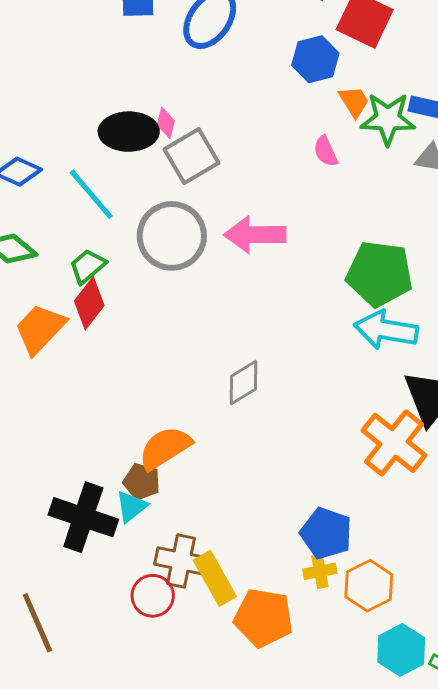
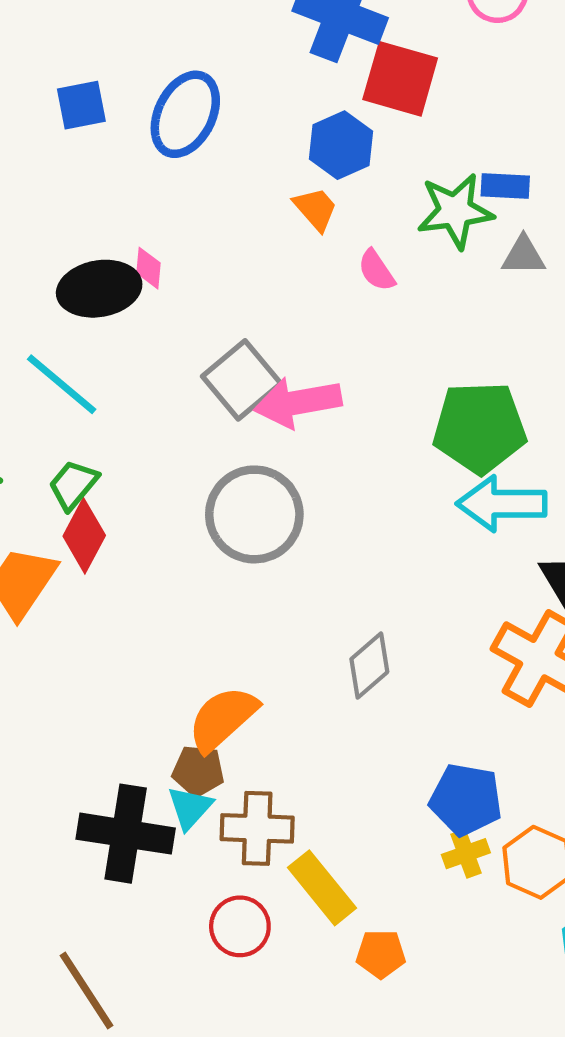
orange trapezoid: (354, 102) -> (315, 209), moved
gray square: (192, 156) -> (242, 380), moved
gray circle: (172, 236) -> (254, 514), moved
gray diamond: (244, 383) -> (369, 666), moved
brown cross: (181, 561) -> (257, 828), moved
orange pentagon: (263, 618) -> (381, 954), moved, size x0.6

